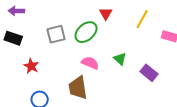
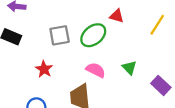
red triangle: (106, 14) -> (117, 16), turned -48
red star: (31, 66) -> (44, 69), moved

